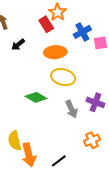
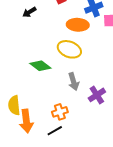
orange ellipse: (55, 52) -> (78, 25), moved
purple cross: (95, 102) -> (97, 95), moved, turned 30
orange cross: (92, 140) -> (60, 112), moved

